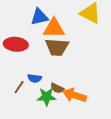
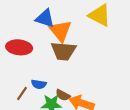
blue triangle: (39, 17) -> (45, 18), turned 30
orange triangle: (54, 28) -> (60, 31), turned 50

